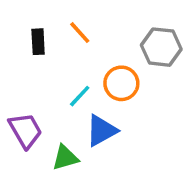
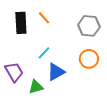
black rectangle: (38, 42) -> (21, 23), size x1.5
orange circle: (121, 83) -> (89, 59), moved

